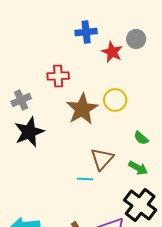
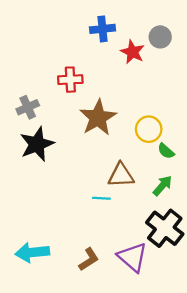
yellow circle: (115, 100) -> (149, 129), moved
brown triangle: (102, 159) -> (121, 175), turned 45
green arrow: (138, 168) -> (162, 186), turned -78

